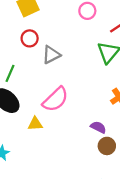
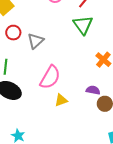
yellow triangle: (35, 124) -> (61, 100), moved

